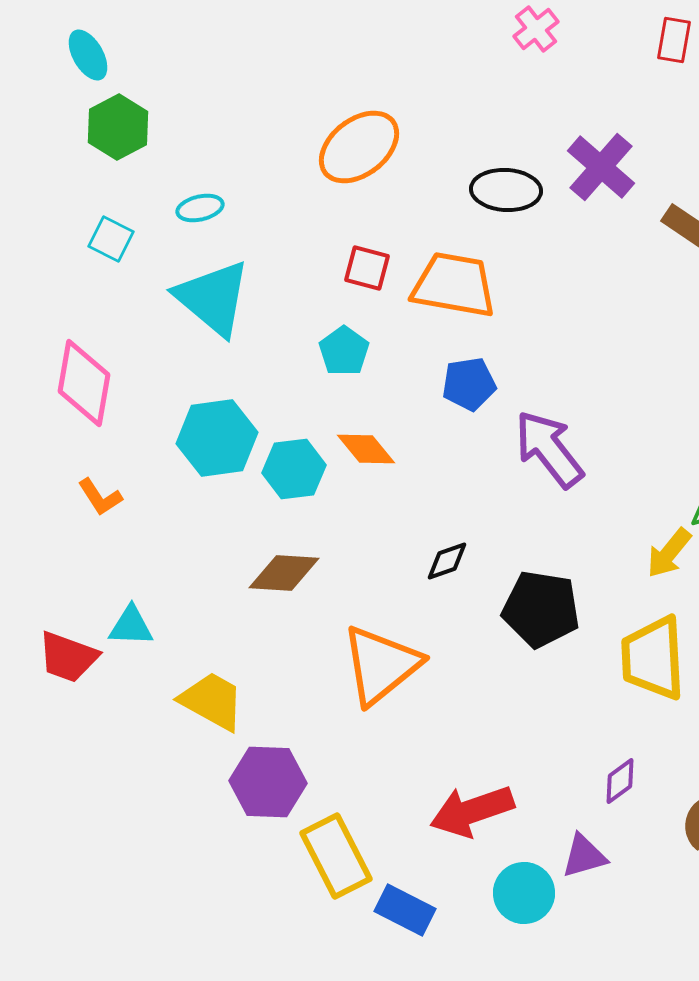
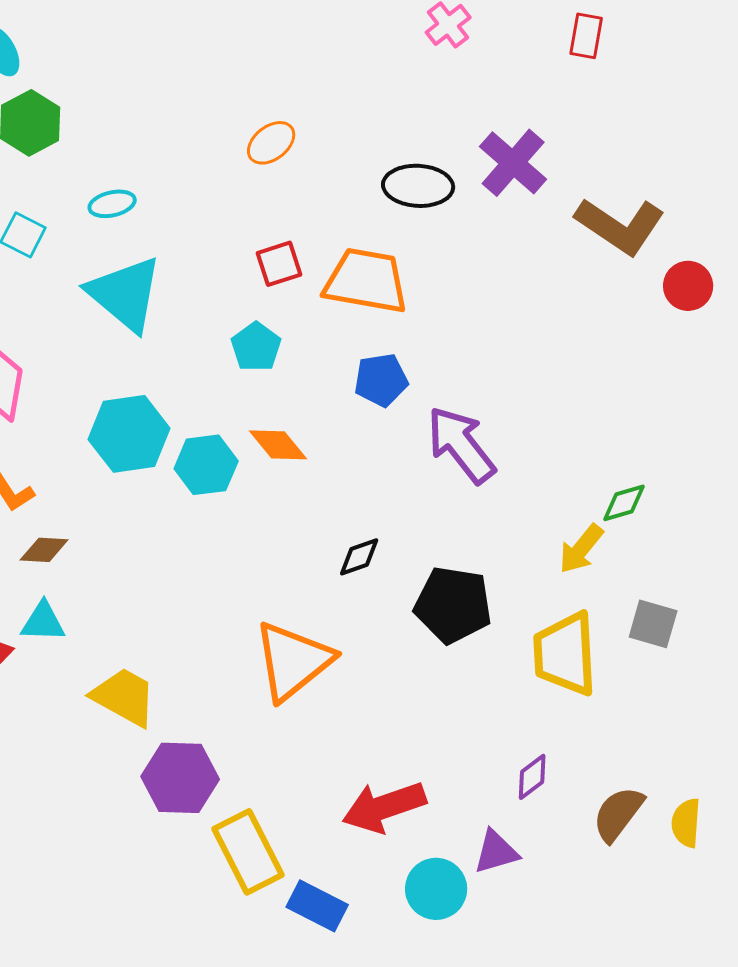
orange ellipse: (359, 147) -> (271, 143), size x0.6
red square: (367, 268) -> (279, 264), turned -33
brown diamond: (284, 573) -> (44, 550), moved, size x0.7

